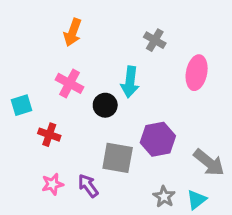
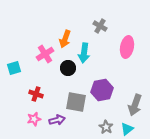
orange arrow: (73, 32) -> (65, 39), moved
pink cross: (70, 83) -> (45, 54), turned 30
red cross: (49, 135) -> (36, 94), moved
gray arrow: (209, 163) -> (135, 105), turned 70
purple arrow: (88, 186) -> (57, 120), turned 112

